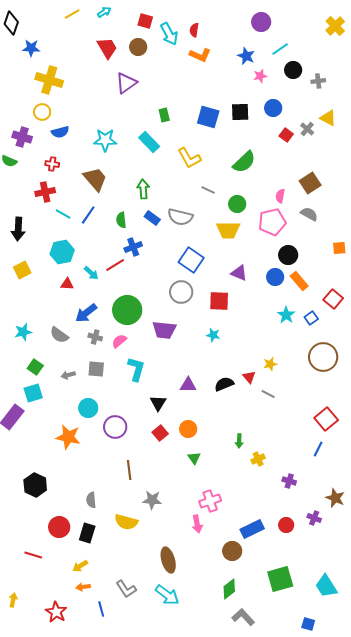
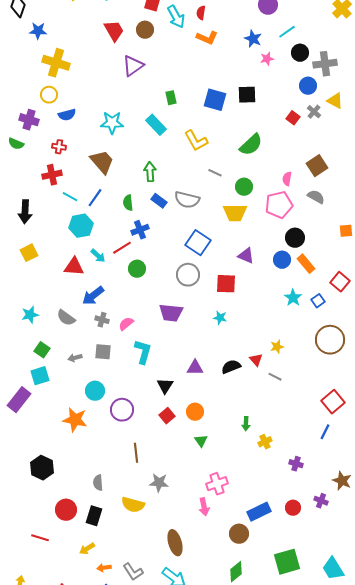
gray cross: (318, 81) -> (325, 64), size x1.6
blue circle: (273, 108) -> (308, 86), moved
cyan hexagon: (62, 252) -> (81, 226), moved
red triangle: (67, 284) -> (74, 267), size x1.5
green circle: (127, 310) -> (137, 269), moved, size x0.6
orange arrow: (83, 587) -> (104, 568), moved

